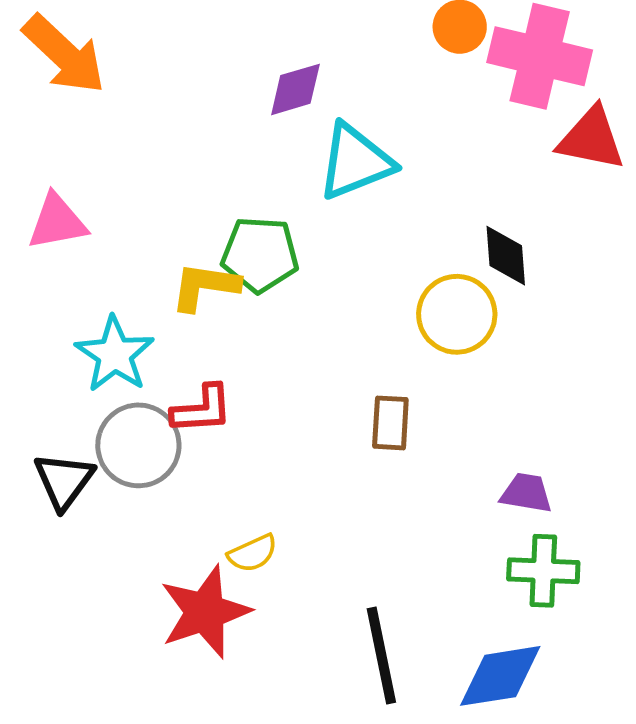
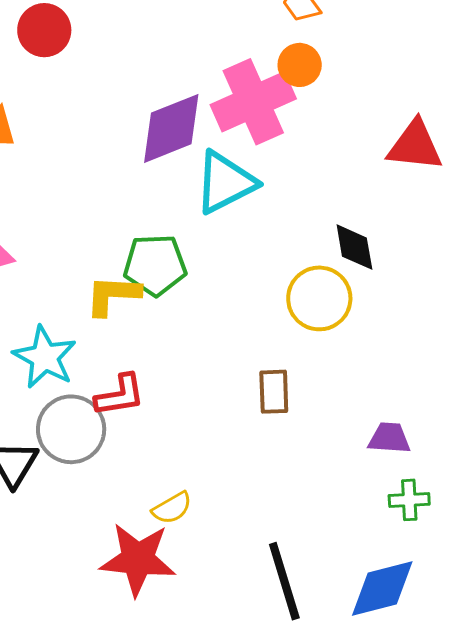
pink cross: (540, 56) -> (253, 102), moved, turned -32
purple diamond: (295, 89) -> (171, 128), size x1.5
green cross: (543, 571) -> (409, 500), size x0.7
red star: (205, 612) -> (138, 559), turned 30

